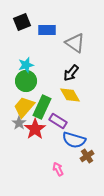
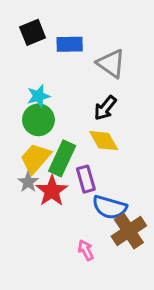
purple rectangle: (58, 121) -> (86, 179), turned 42
brown cross: (87, 156) -> (129, 231), size x1.6

